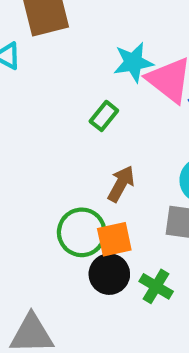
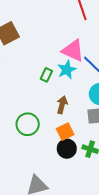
cyan star: (133, 62) -> (67, 70), moved
green circle: (82, 232) -> (28, 124), moved

